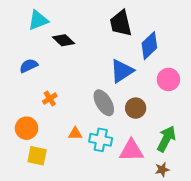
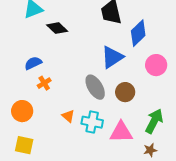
blue semicircle: (29, 66) -> (33, 63), moved
orange triangle: (75, 133) -> (68, 116), turned 40
yellow square: (37, 156) -> (24, 145), moved

